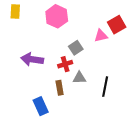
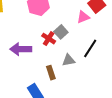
red cross: (65, 64) -> (49, 39), moved, turned -32
black line: (105, 87) -> (90, 48), moved, turned 30

